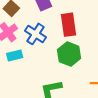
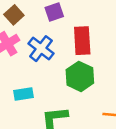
cyan rectangle: (15, 55) -> (23, 94), moved

